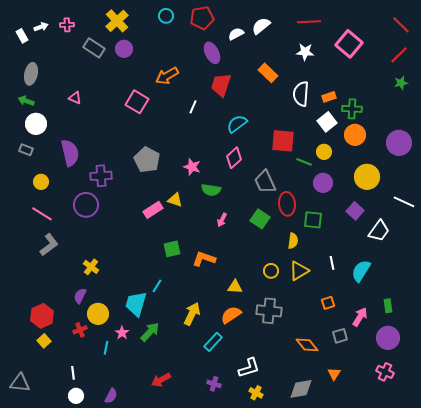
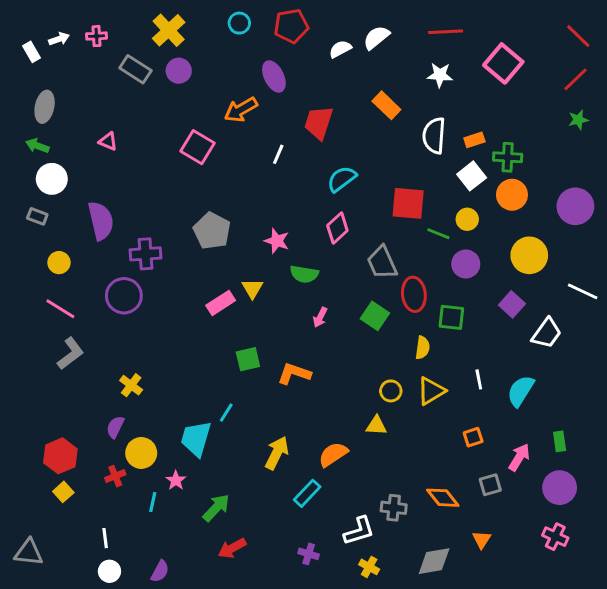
purple ellipse: (212, 53) -> (274, 76), moved
yellow triangle: (175, 200) -> (252, 289), turned 42
yellow triangle: (235, 287) -> (376, 426), moved
gray cross: (269, 311) -> (394, 508), moved, size x0.7
green arrow: (150, 332) -> (216, 508), moved

